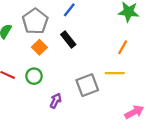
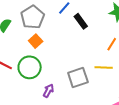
black rectangle: (68, 39) -> (81, 21), moved
green circle: (34, 76) -> (30, 67), size x1.5

